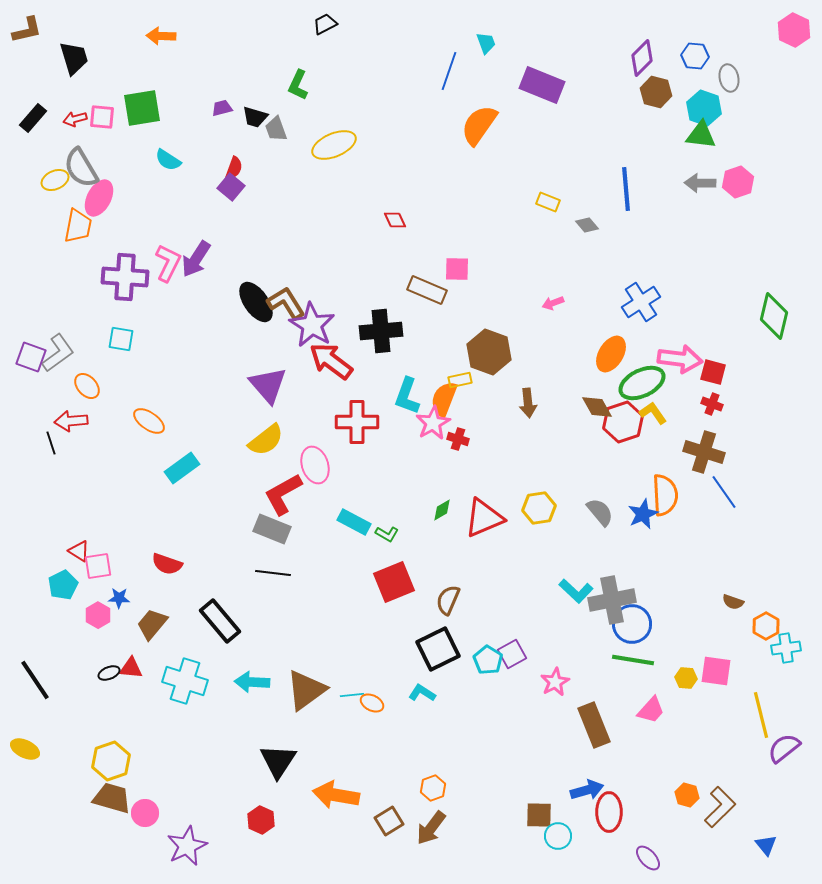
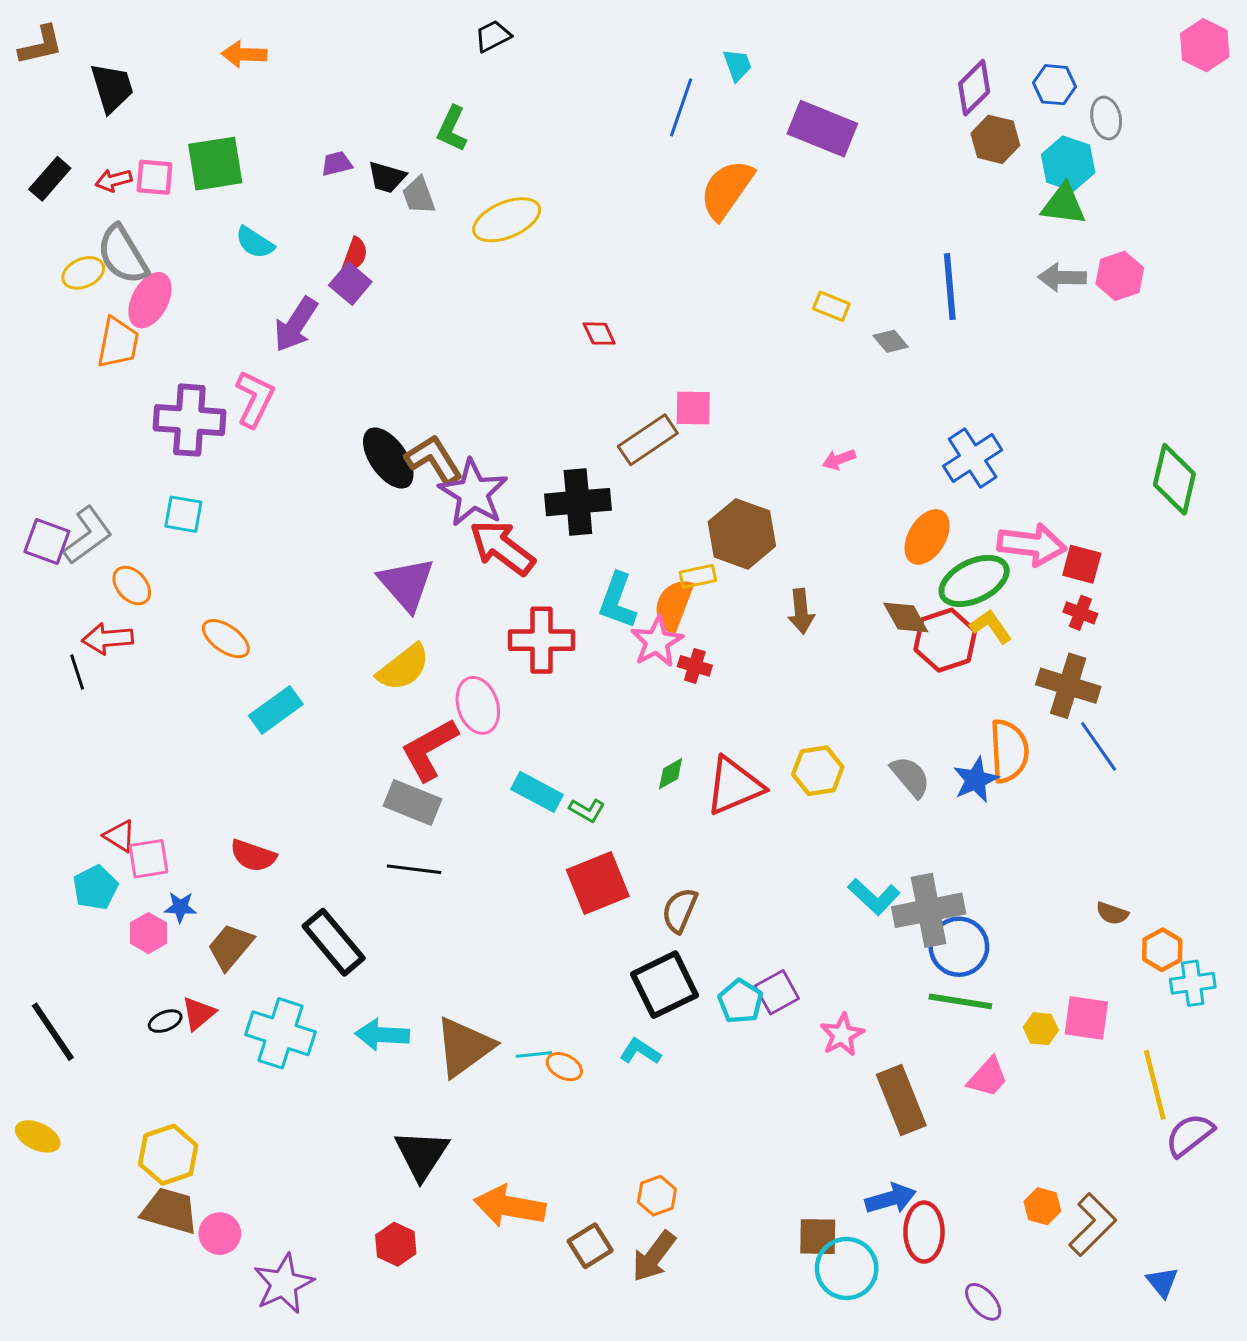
purple arrow: (196, 259) -> (296, 324), moved
brown rectangle: (427, 290) -> (648, 440), turned -57
red triangle: (131, 668) -> (199, 1014), turned -45
cyan circle: (558, 836) -> (847, 1268), size x1.5

